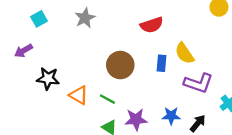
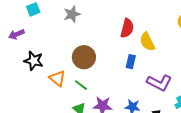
red semicircle: (152, 25) -> (127, 28), turned -66
yellow semicircle: (184, 53) -> (147, 42), moved
brown circle: (120, 65) -> (84, 57), moved

